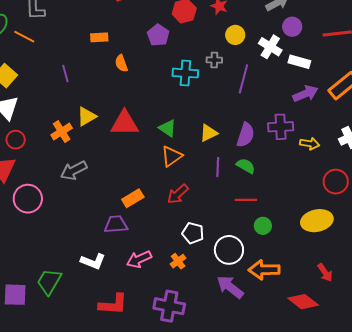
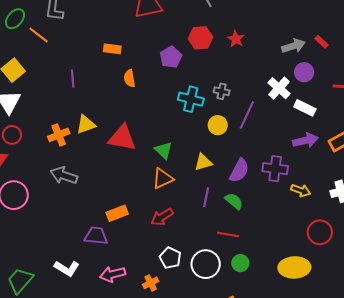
yellow circle: (235, 35) -> (218, 125), moved
gray arrow: (74, 170) -> (64, 175), turned 36
white circle: (229, 250) -> (206, 264), moved

